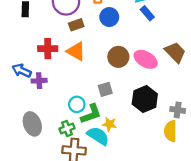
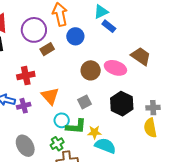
orange triangle: (76, 51) -> (50, 96), moved, turned 30
green L-shape: (91, 114) -> (76, 126), turned 35
cyan semicircle: (98, 136) -> (105, 146), moved

